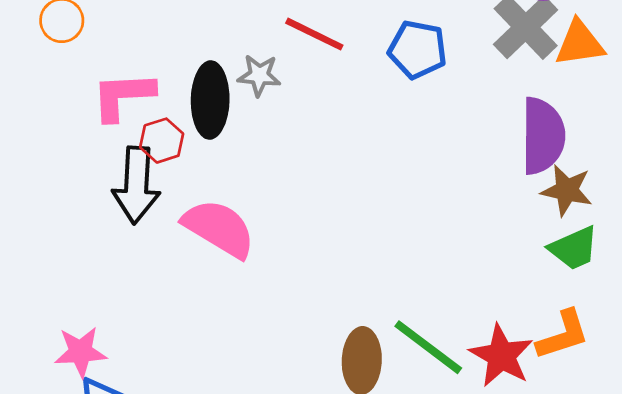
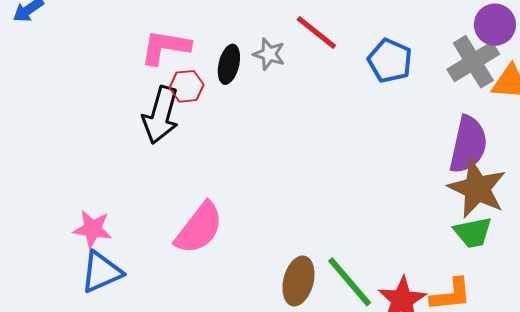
black ellipse: (210, 100) -> (229, 64), size x0.7
brown star: (567, 190) -> (477, 189), size x1.5
pink semicircle: (219, 228) -> (199, 228), moved, turned 84

